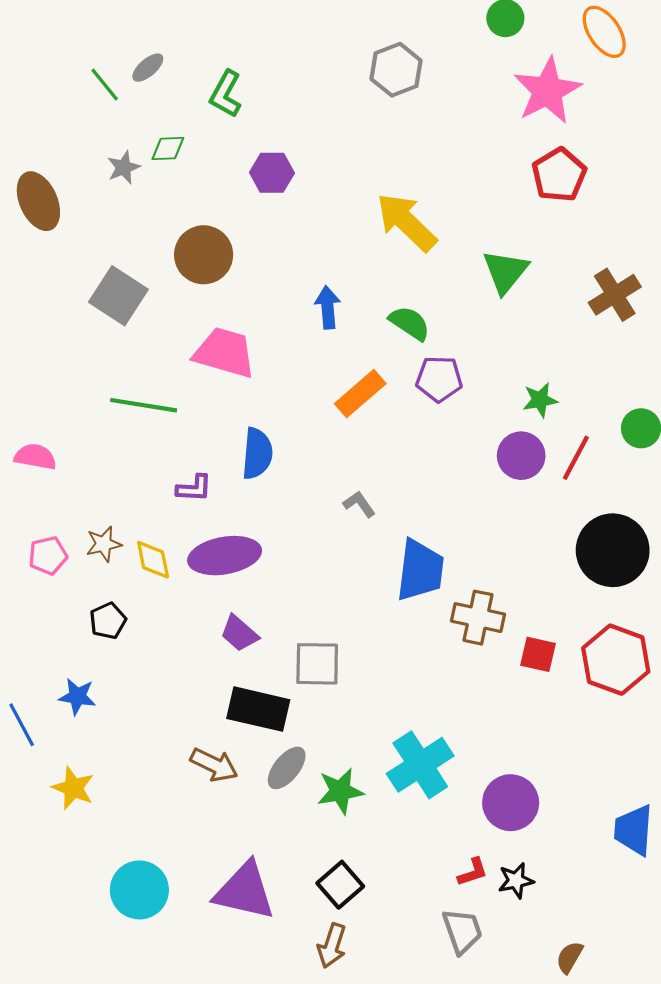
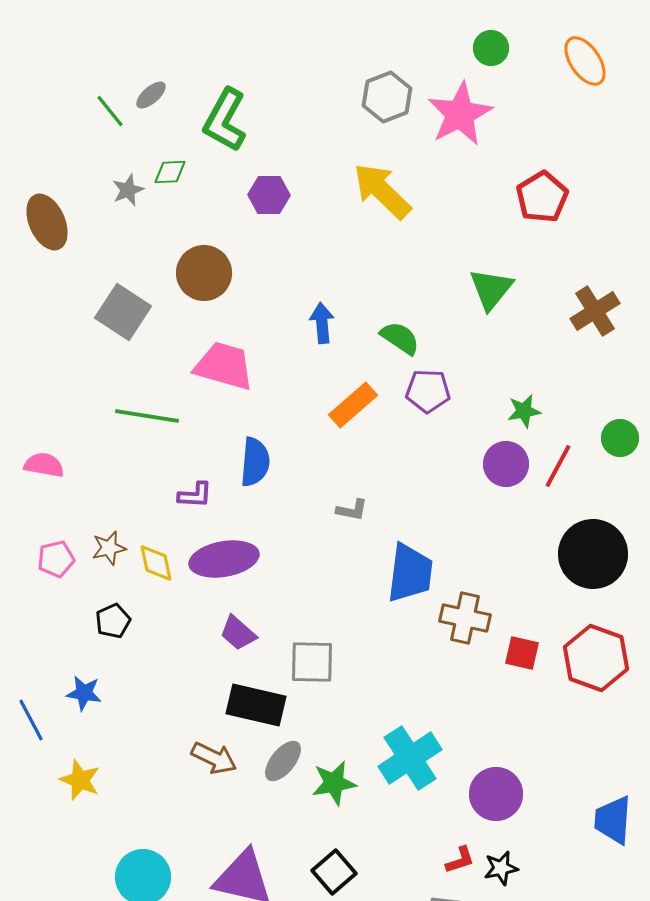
pink star: (547, 91) -> (460, 114), moved
green L-shape: (226, 94) -> (225, 120), size x1.4
yellow arrow: (407, 222) -> (382, 191), moved
gray L-shape: (359, 504) -> (352, 510), turned 136

